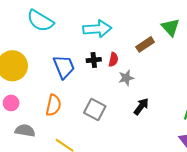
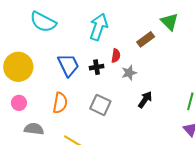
cyan arrow: (97, 29) -> (99, 27), turned -64
black cross: (94, 60) -> (97, 67), moved

